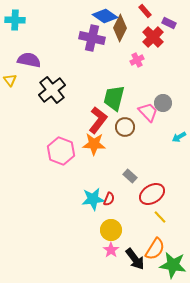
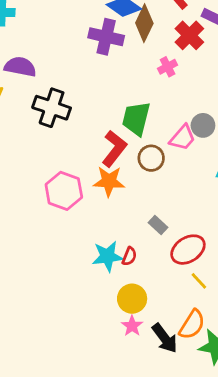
black cross: (52, 90) -> (52, 108), turned -32
pink trapezoid: (148, 112) -> (183, 138), turned 85

